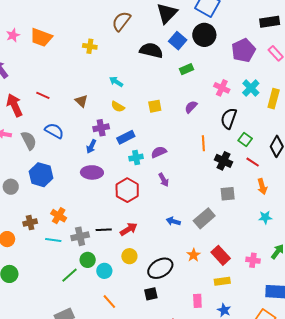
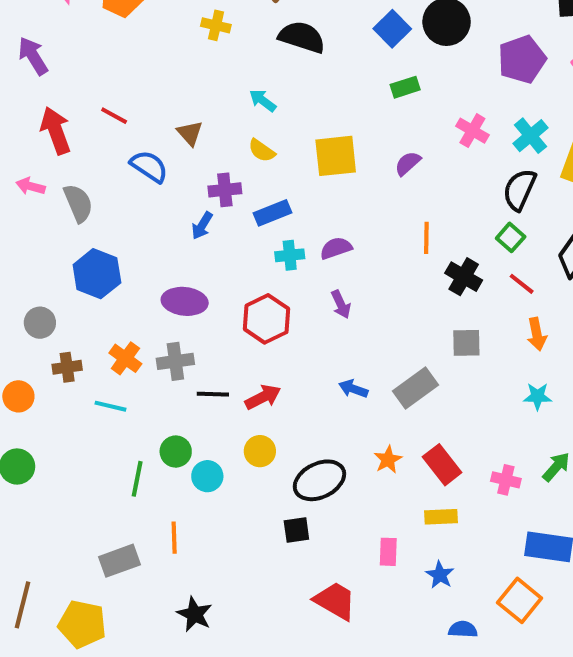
black semicircle: (151, 50) -> (302, 37), moved
yellow square: (155, 106) -> (336, 156), size x1.6
black semicircle: (229, 118) -> (519, 190), moved
blue semicircle: (54, 131) -> (149, 166), moved
purple ellipse: (92, 172) -> (185, 301), moved
gray circle: (11, 187) -> (40, 323), moved
gray cross: (80, 236) -> (175, 361), moved
green line: (70, 275) -> (137, 479), turned -42
orange line: (109, 302) -> (174, 538), moved, turned 35

